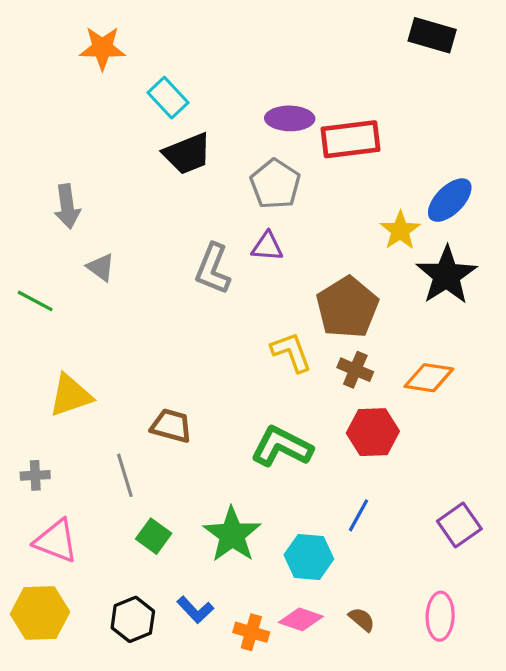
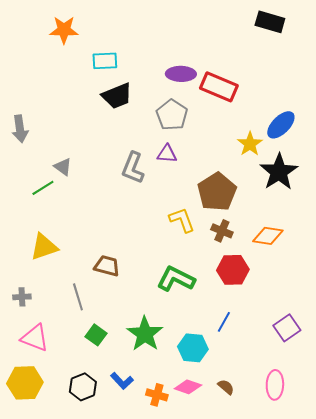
cyan rectangle: (168, 98) -> (105, 61), turned -50
red rectangle: (351, 139) -> (219, 87), turned 30
gray arrow: (67, 206) -> (20, 129), moved
green line: (35, 301) -> (43, 188), moved, turned -60

